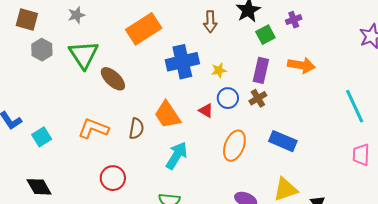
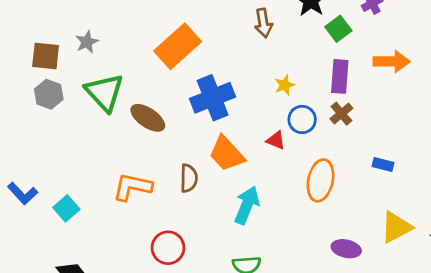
brown square: (27, 20) -> (46, 56), moved
blue cross: (182, 62) -> (213, 98), moved
blue rectangle: (283, 141) -> (383, 165), size x0.6

